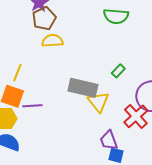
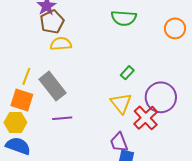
gray rectangle: (83, 88) -> (52, 86), moved, turned 40
yellow triangle: (98, 102) -> (121, 103), moved
purple line: (32, 106) -> (62, 118), moved

